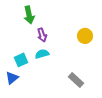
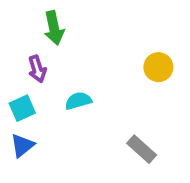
purple arrow: (42, 35) -> (37, 69), moved
cyan square: (21, 60) -> (22, 108), moved

